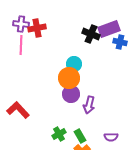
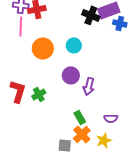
orange circle: (69, 78) -> (43, 48), moved
red L-shape: (18, 110) -> (18, 91), turned 60
green cross: (59, 134) -> (39, 94), moved

